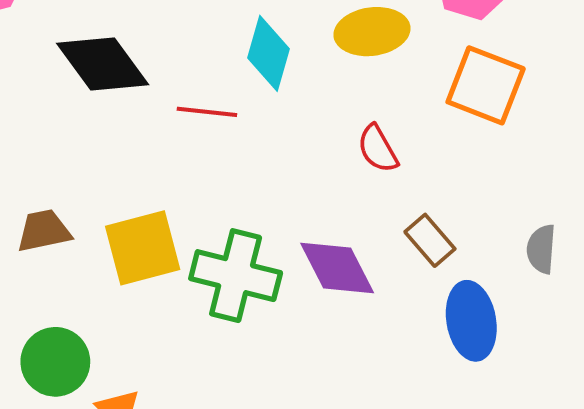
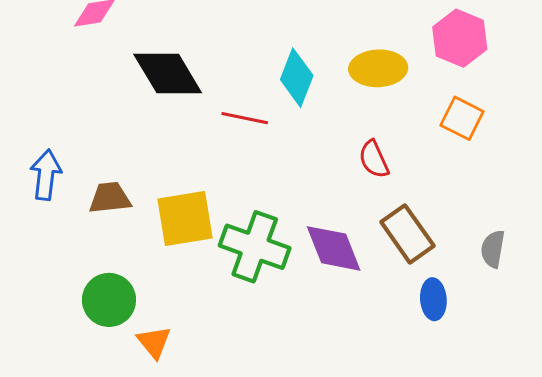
orange square: (486, 85) -> (462, 118), size x0.7
brown rectangle: (430, 240) -> (407, 234), size x1.4
blue ellipse: (471, 321) -> (433, 299), size x0.7

